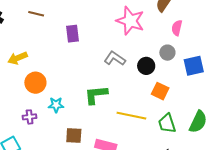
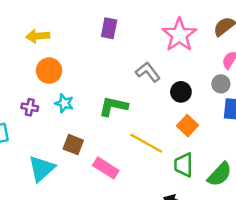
gray circle: (167, 53) -> (221, 84), moved

